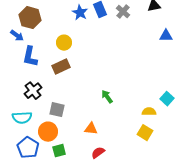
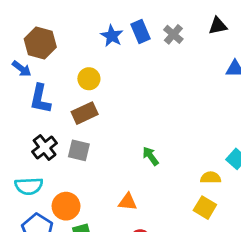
gray square: (57, 110) -> (79, 150), moved

